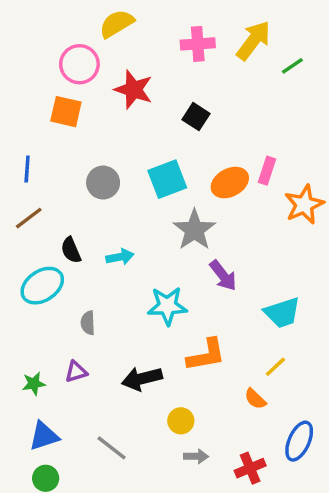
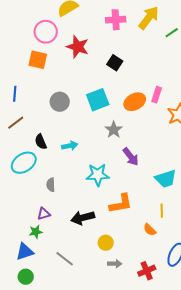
gray star: (194, 230) -> (114, 130), size x0.7
yellow line: (275, 367) -> (162, 211), turned -48
green star: (34, 384) -> (36, 232), moved

